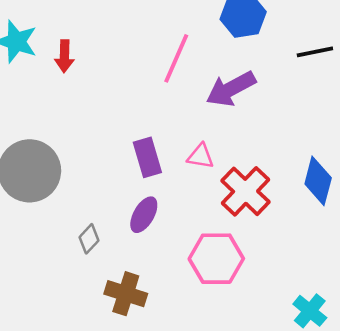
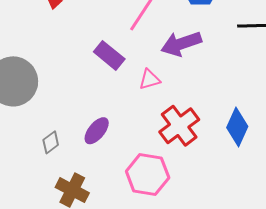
pink triangle: (200, 156) -> (150, 79), moved, turned -35
purple rectangle: (147, 157) -> (109, 55), moved, turned -44

